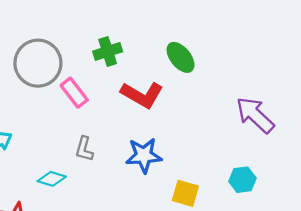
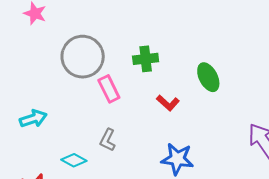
red L-shape: (142, 95) -> (168, 103), size x0.6
blue star: (144, 155) -> (177, 159), moved

